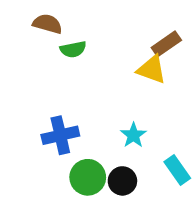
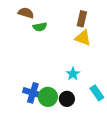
brown rectangle: (166, 44) -> (82, 19), moved, turned -42
blue cross: (60, 135) -> (33, 93), moved, turned 30

